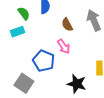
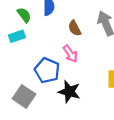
black star: (77, 84) -> (69, 92), moved

